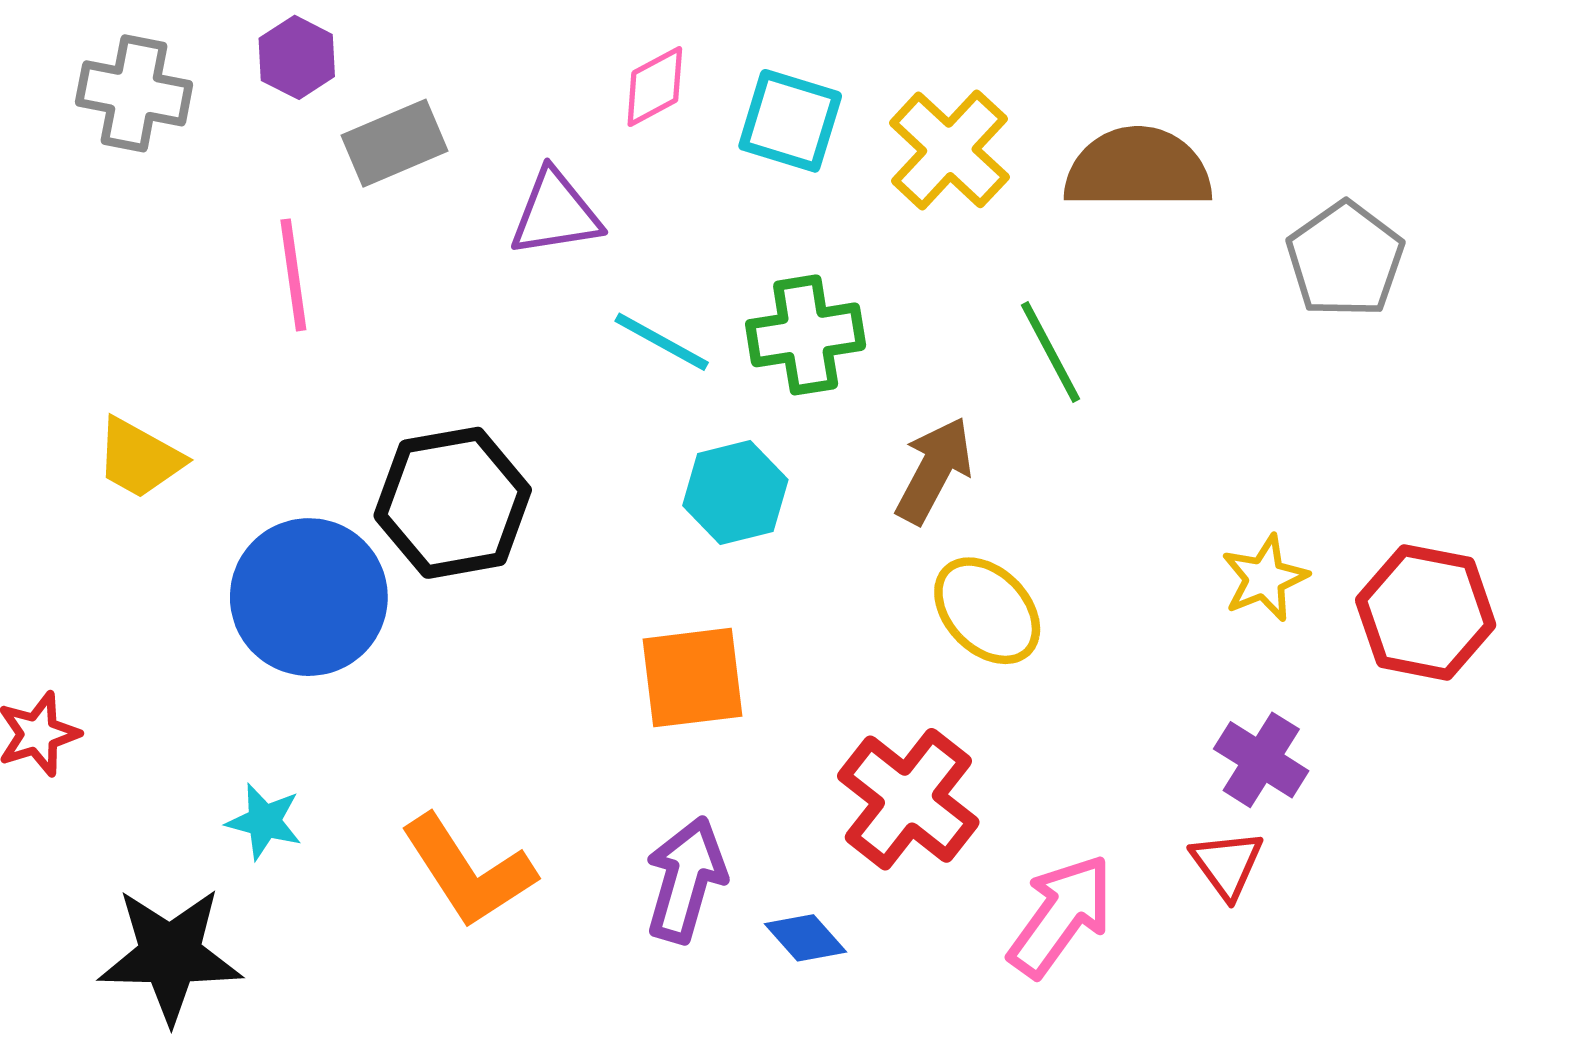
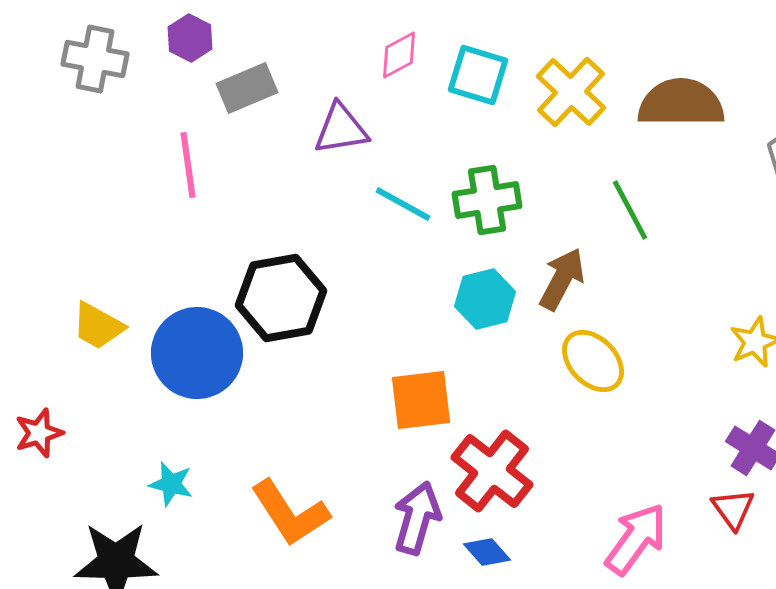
yellow trapezoid: (139, 458) -> (98, 326), moved
cyan hexagon: (735, 493) -> (485, 299), moved
red cross: (908, 799) -> (492, 471), moved

